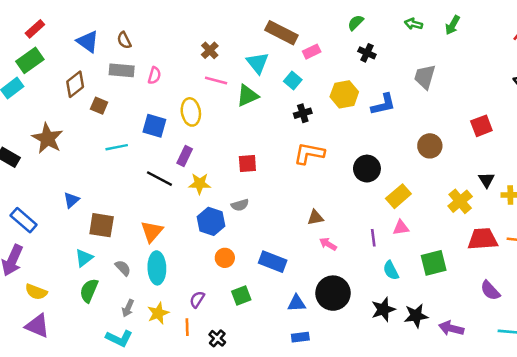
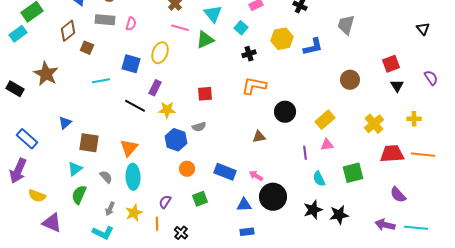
yellow ellipse: (191, 112) -> (160, 53), turned 30
black circle: (367, 169) -> (285, 112), moved
black triangle: (486, 180) -> (397, 86), moved
pink arrow: (328, 244) -> (256, 176), moved
purple triangle: (37, 326) -> (52, 223), moved
purple arrow: (451, 328) -> (385, 225), moved

